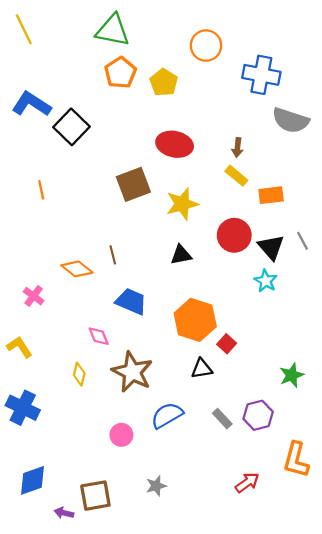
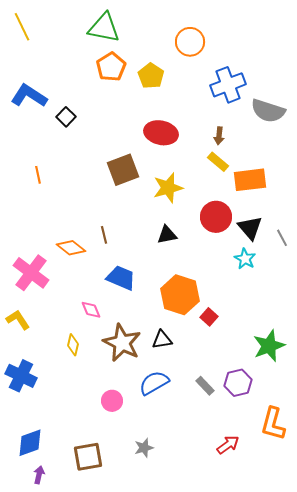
blue cross: (261, 75) -> (228, 85), moved, turned -32
black square: (72, 127) -> (66, 117), size x0.6
orange rectangle: (271, 195) -> (250, 180), size x1.4
gray line: (303, 241) -> (282, 238), moved
pink cross: (34, 296) -> (31, 273), size x1.8
black triangle: (202, 369) -> (162, 340), moved
green star: (292, 375) -> (269, 346), size x1.4
purple arrow: (64, 513) -> (39, 475), moved, turned 90

